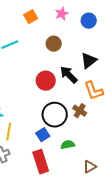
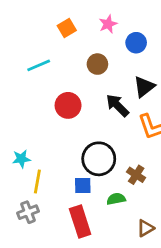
blue circle: (89, 21) -> (136, 43), moved
red circle: (46, 81) -> (68, 105), moved
brown cross: (80, 111) -> (136, 175), moved
blue square: (43, 135) -> (83, 185), turned 32

